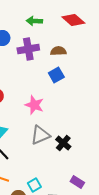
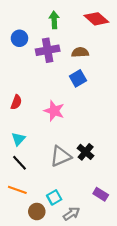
green arrow: (34, 21) -> (54, 20), turned 84
gray triangle: (40, 135) -> (61, 156), moved

